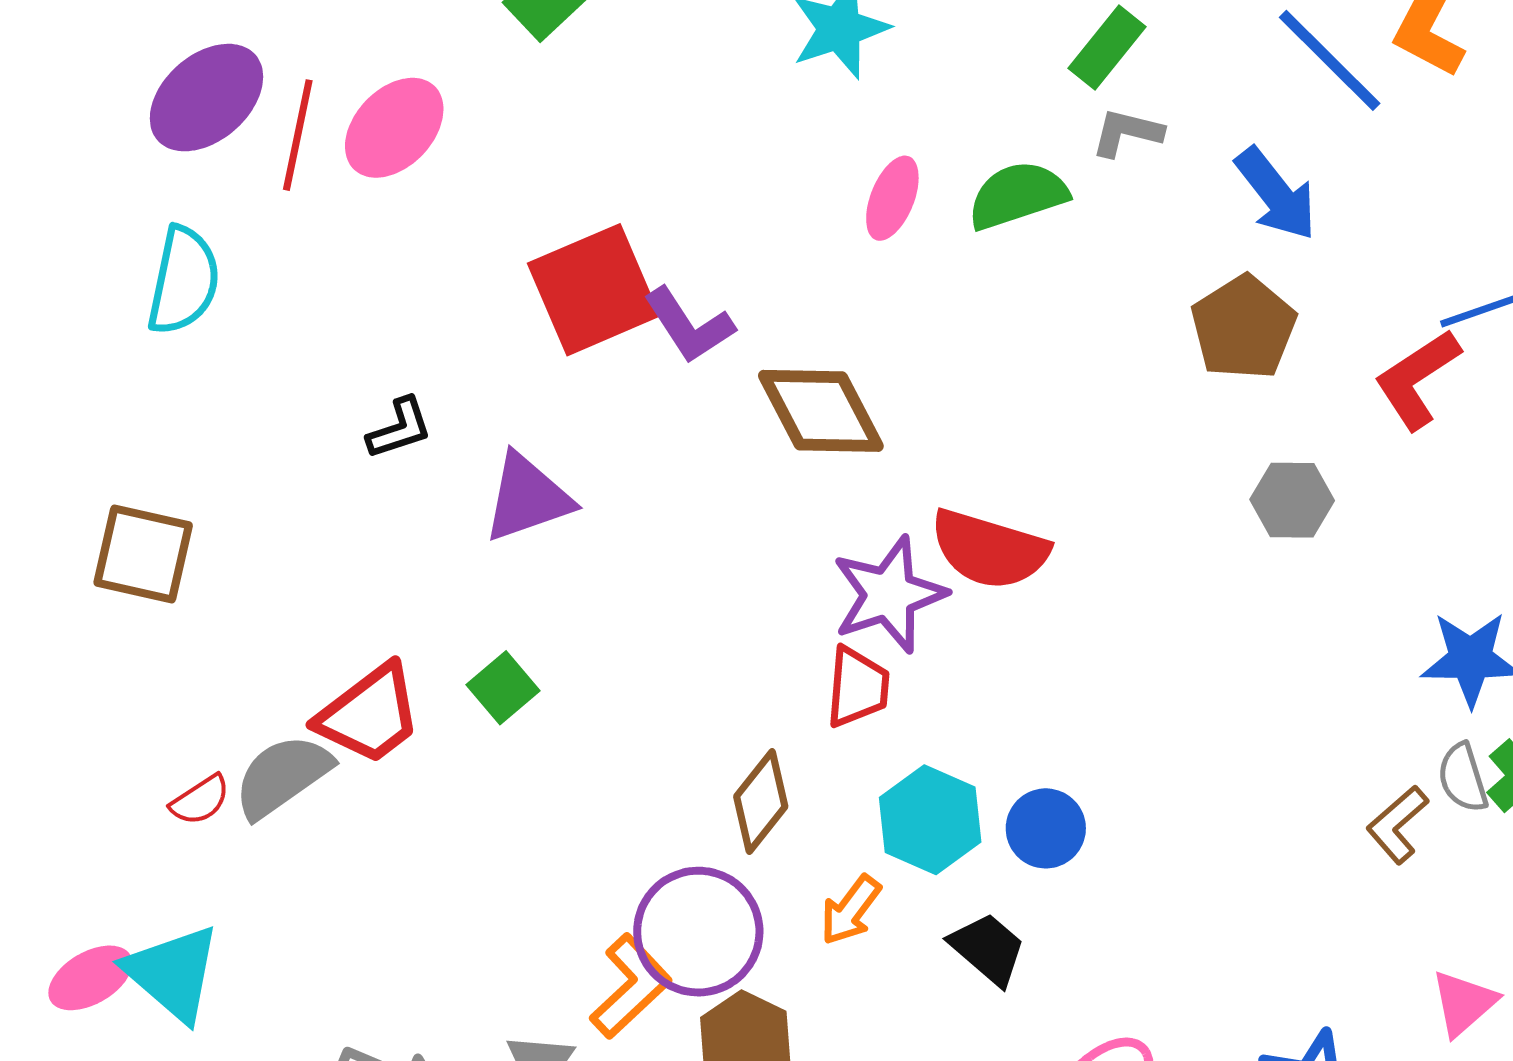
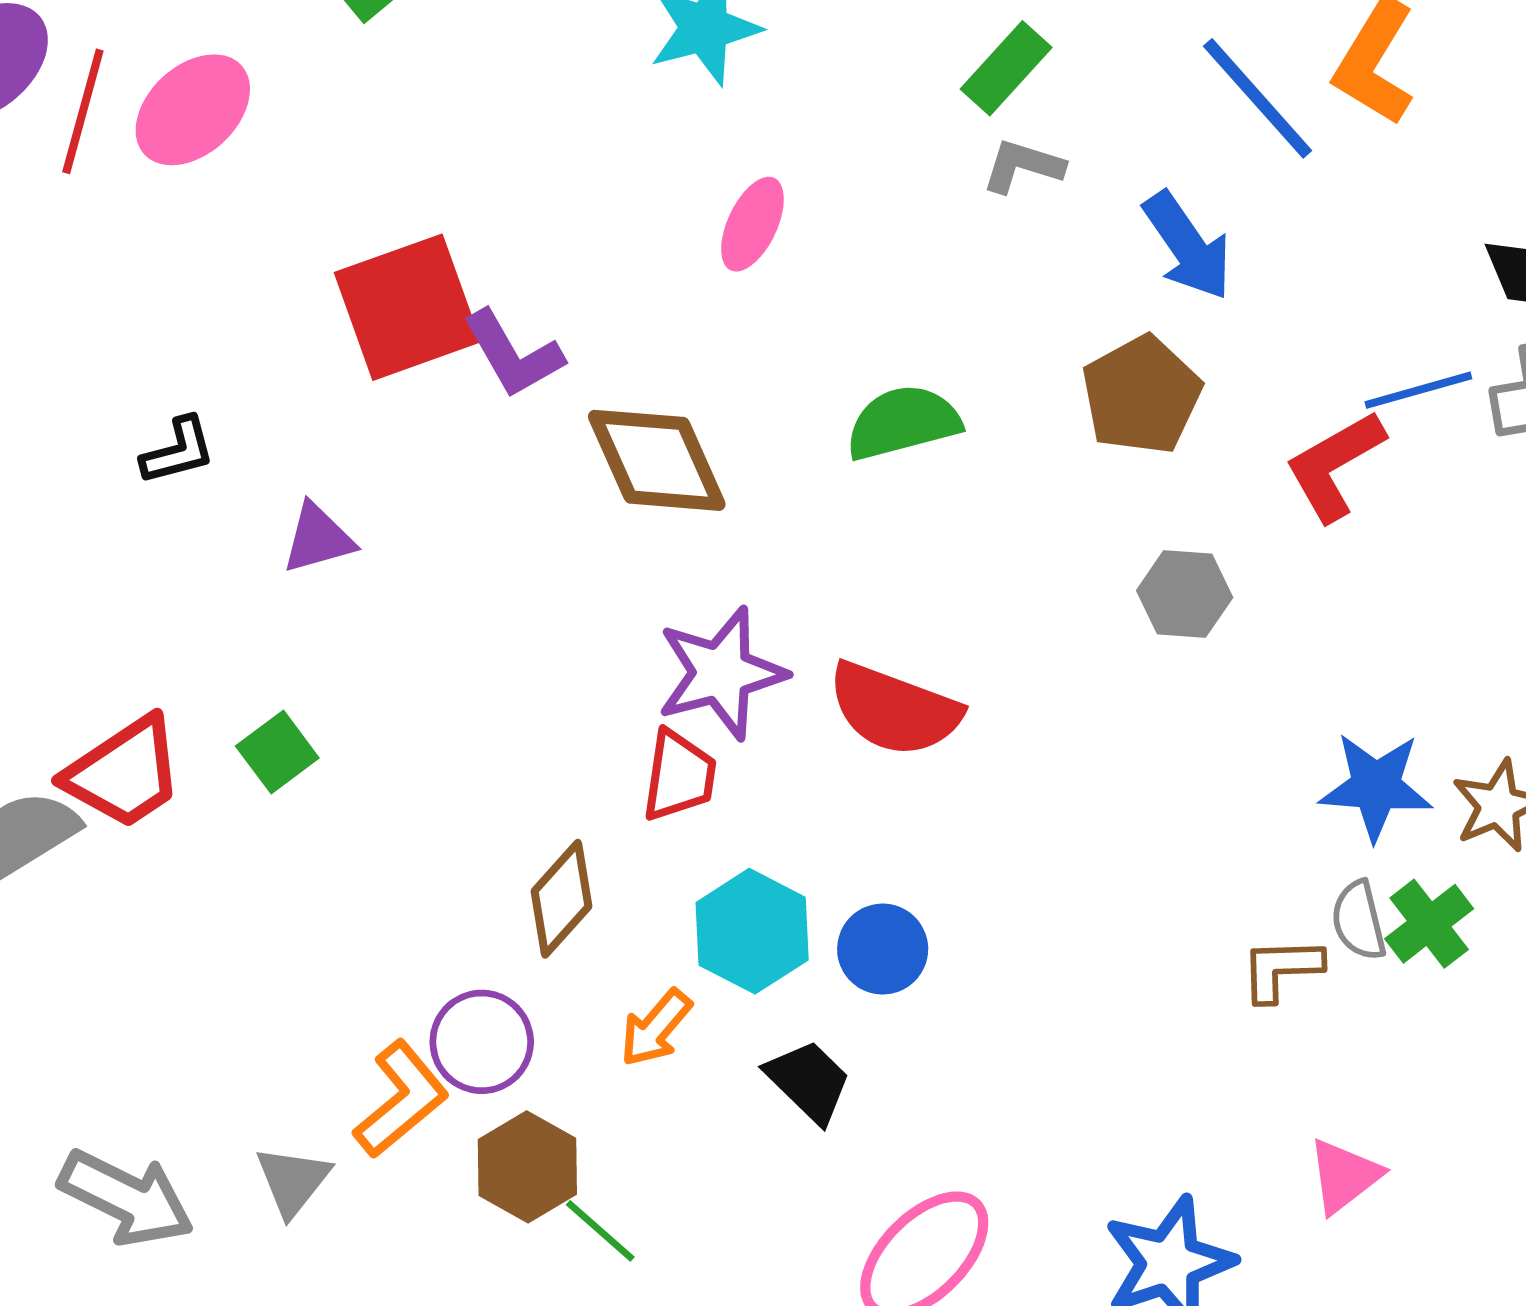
green semicircle: (1018, 195) -> (903, 422), moved
purple triangle: (527, 498) -> (318, 538), size x0.7
red semicircle: (989, 549) -> (894, 709), moved
brown L-shape: (1397, 825) -> (1281, 969), turned 36
purple circle: (698, 932) -> (482, 1042), size x0.7

